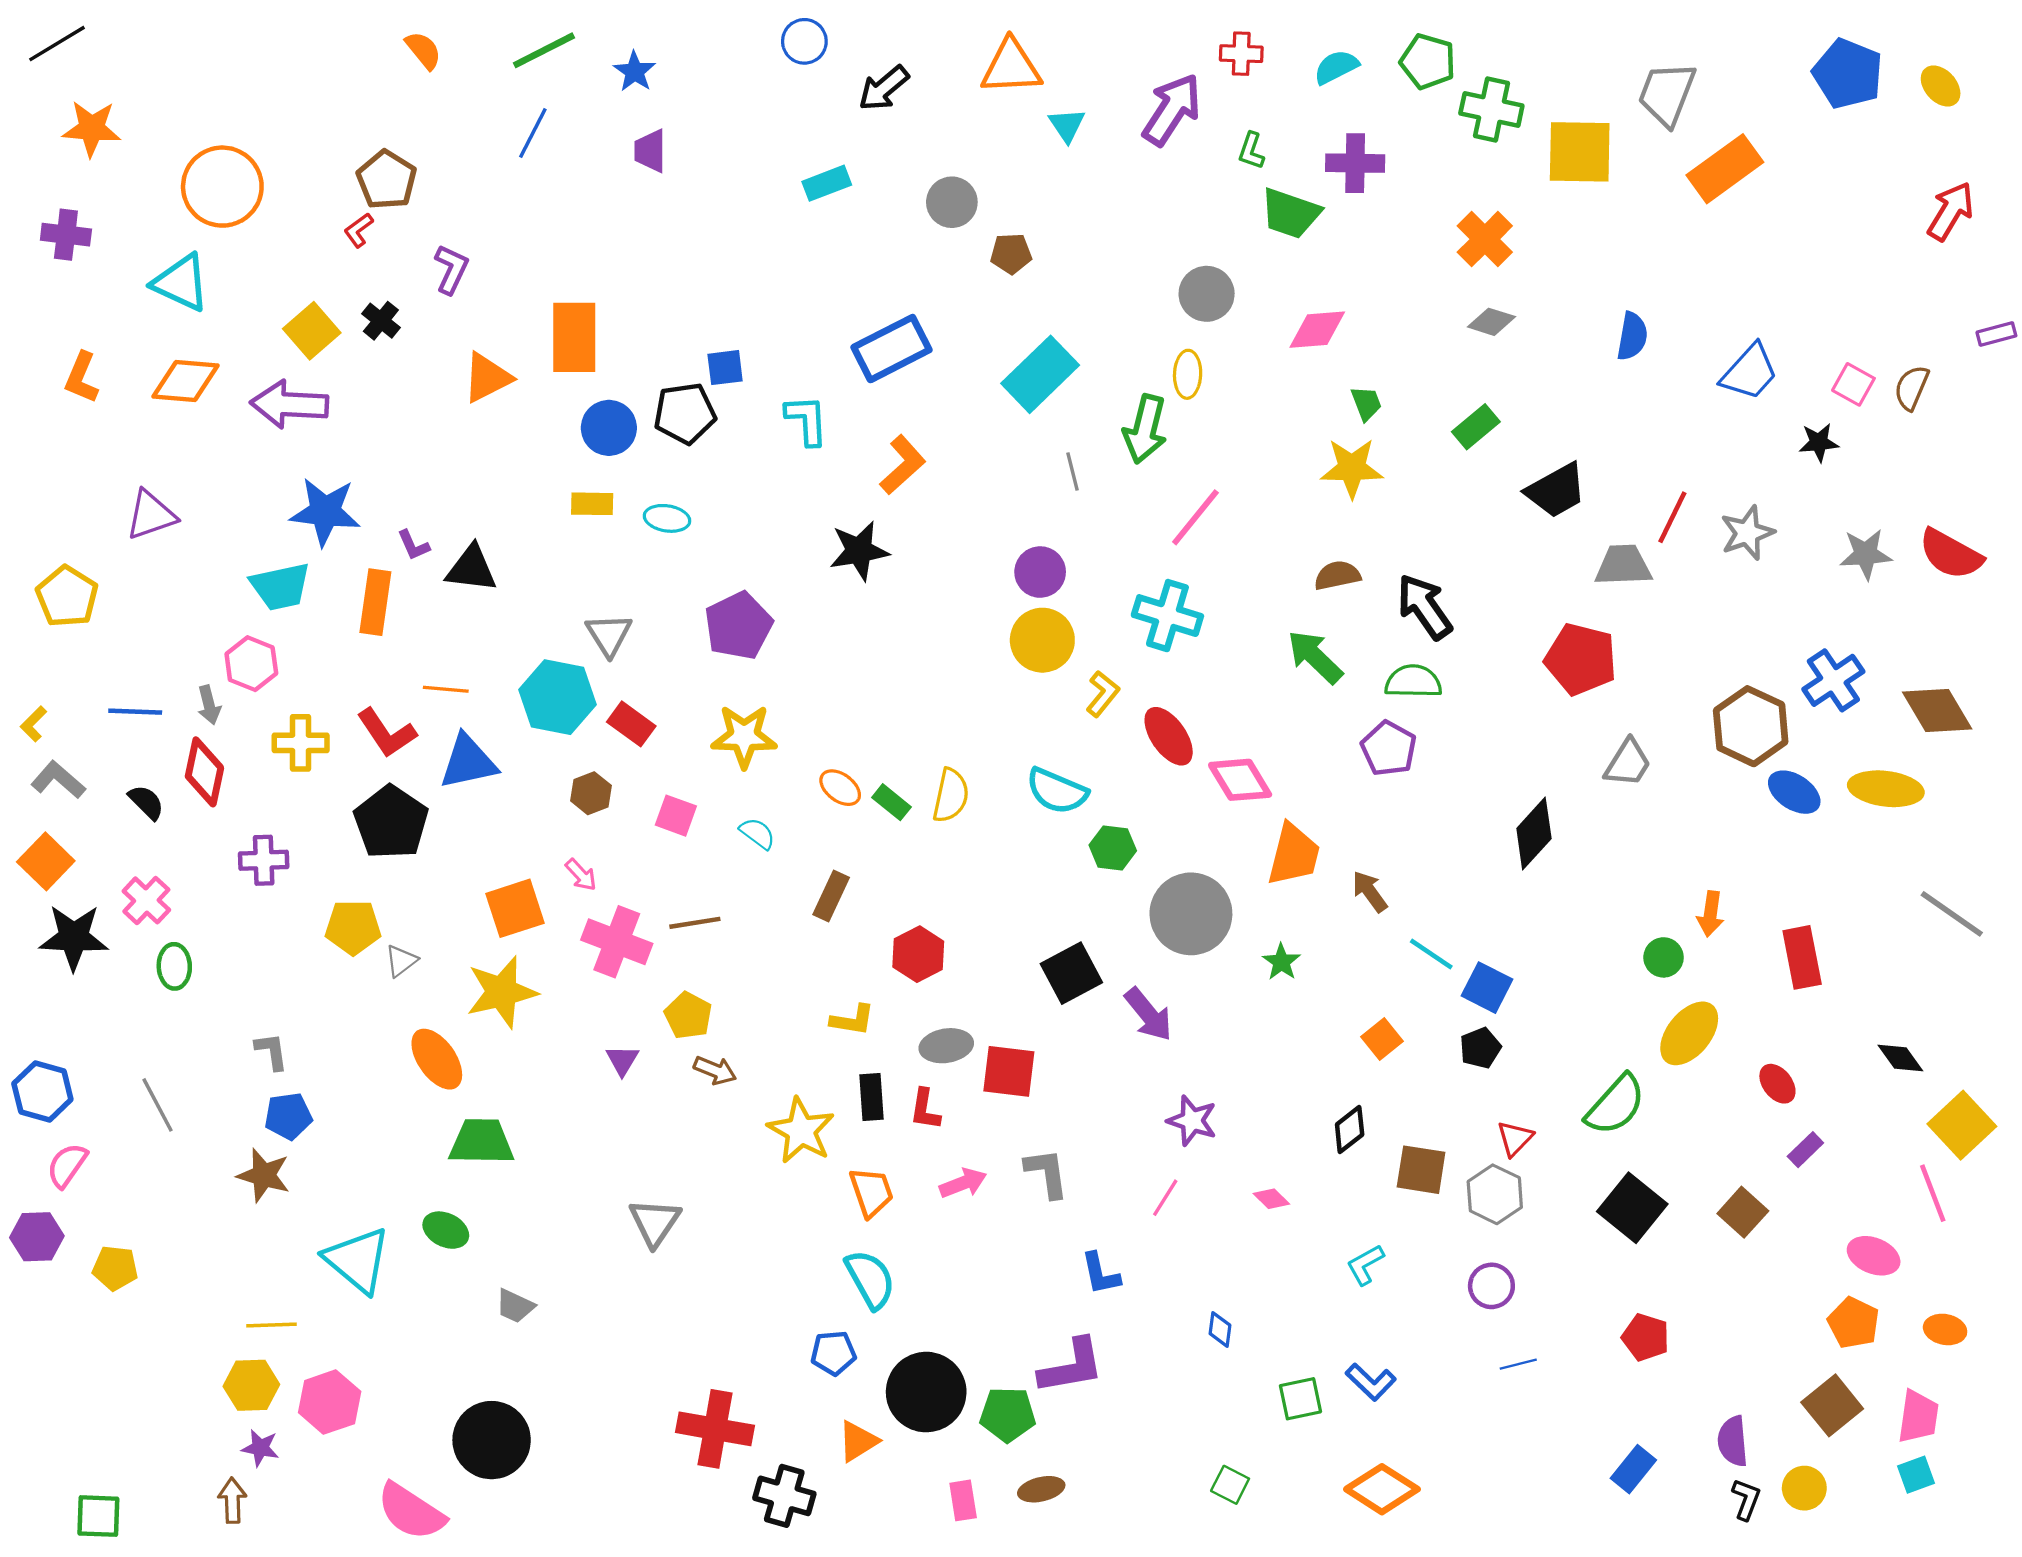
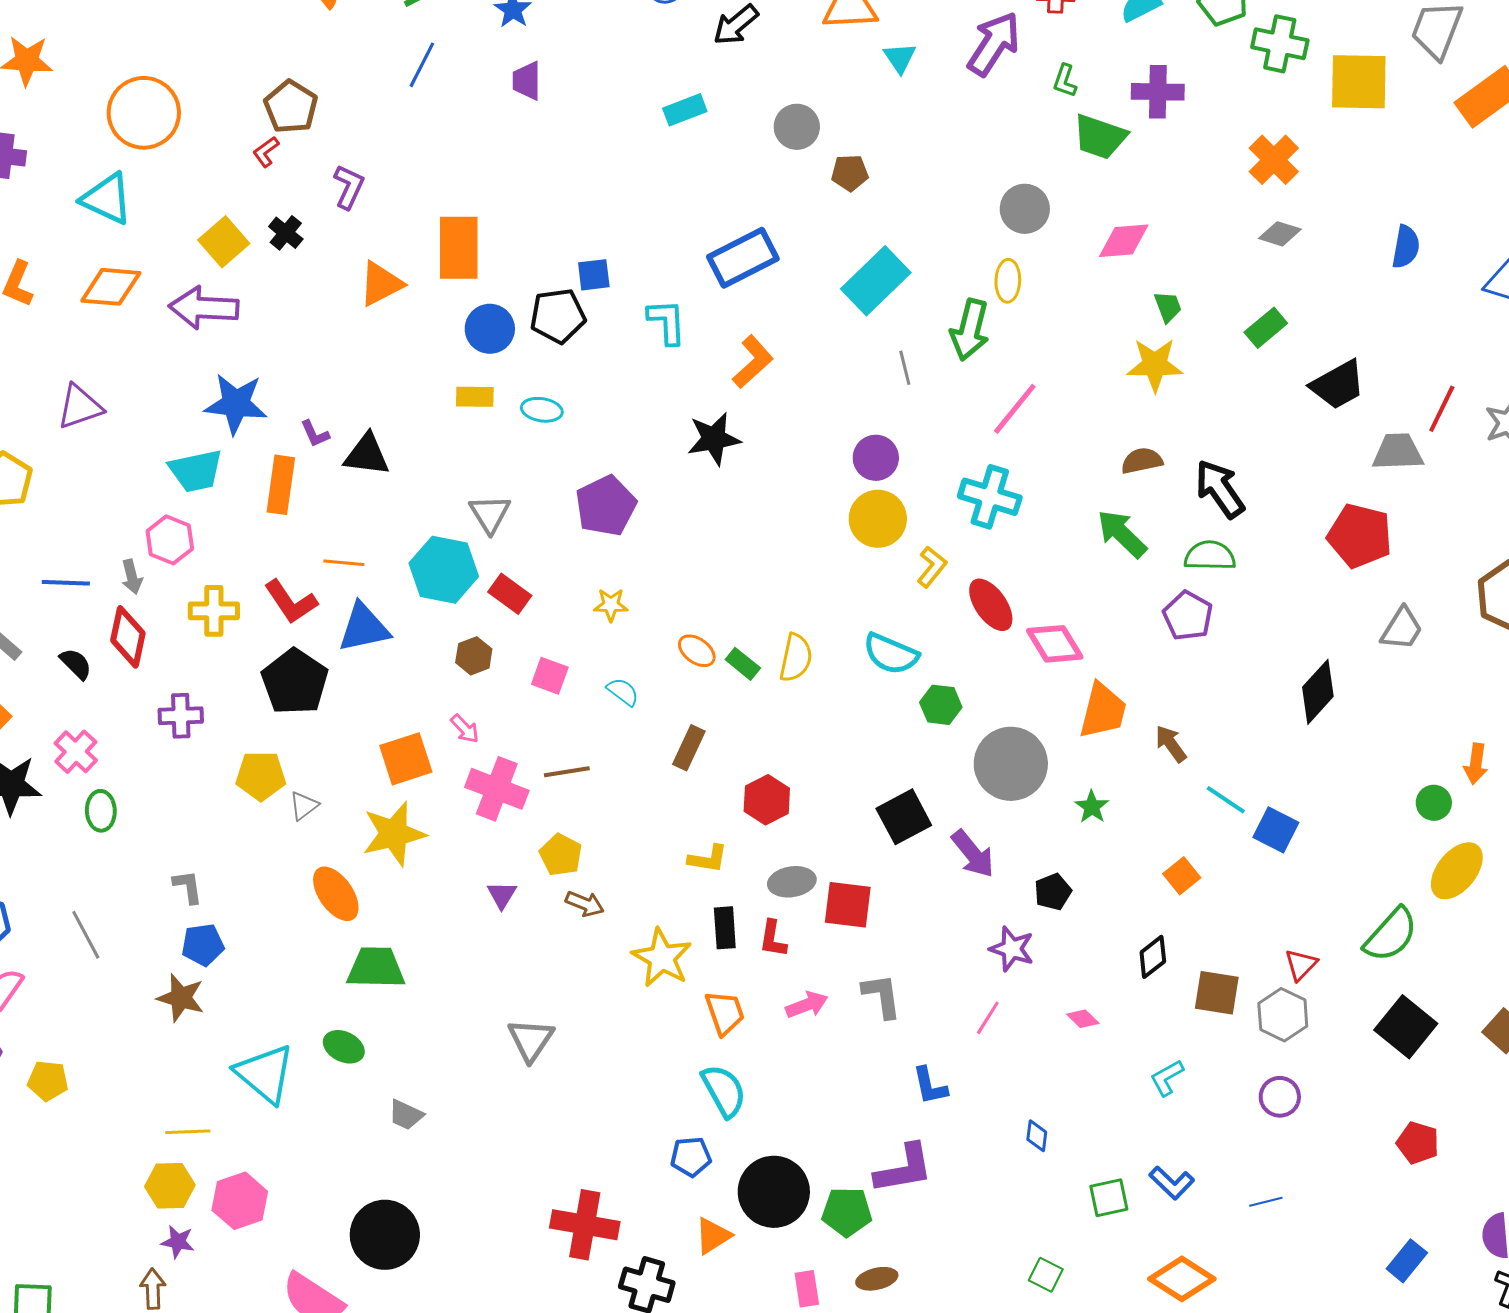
yellow star: (744, 736) -> (611, 605), size x0.6
black pentagon: (1480, 1048) -> (1053, 892), moved
blue line: (1518, 1364) -> (1266, 1202), moved

